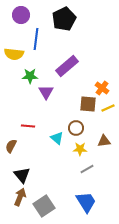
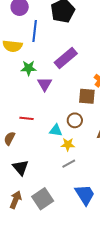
cyan triangle: (57, 138) -> (56, 130), turned -32
yellow star: (80, 149) -> (68, 144), moved
gray line: (87, 169) -> (69, 164), moved
brown arrow: (20, 197) -> (16, 200), moved

